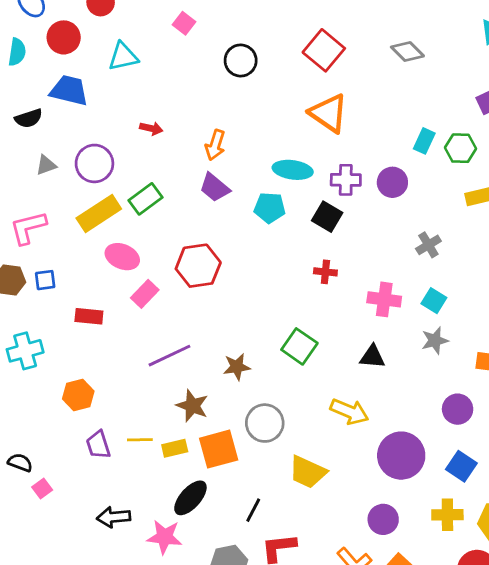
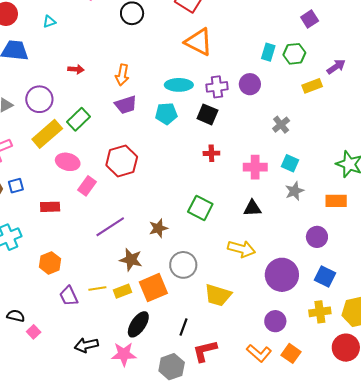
cyan triangle: (123, 57) -> (49, 22), size x0.6
purple trapezoid: (215, 188) -> (126, 105), turned -50

